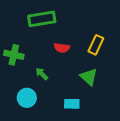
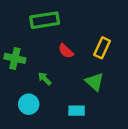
red semicircle: (62, 48) -> (66, 51), turned 35

